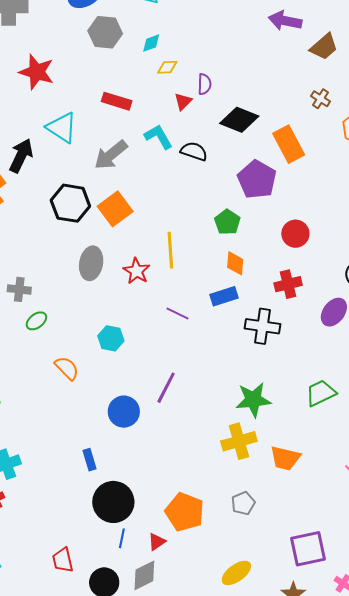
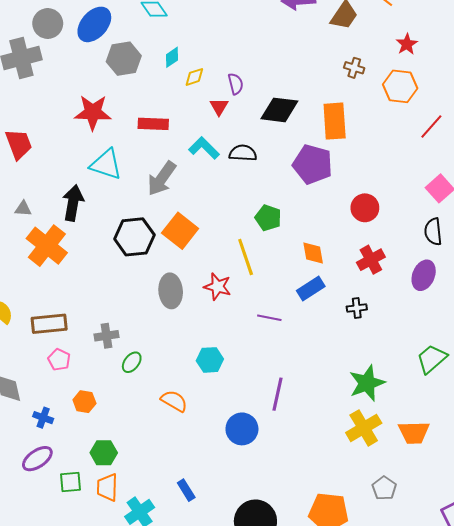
red star: (37, 72) -> (93, 112), moved
orange rectangle: (289, 144) -> (335, 121), turned 39
green pentagon: (227, 222) -> (268, 218), moved
black cross: (263, 326) -> (357, 308), size x0.6
blue rectangle: (89, 460) -> (186, 490), moved

